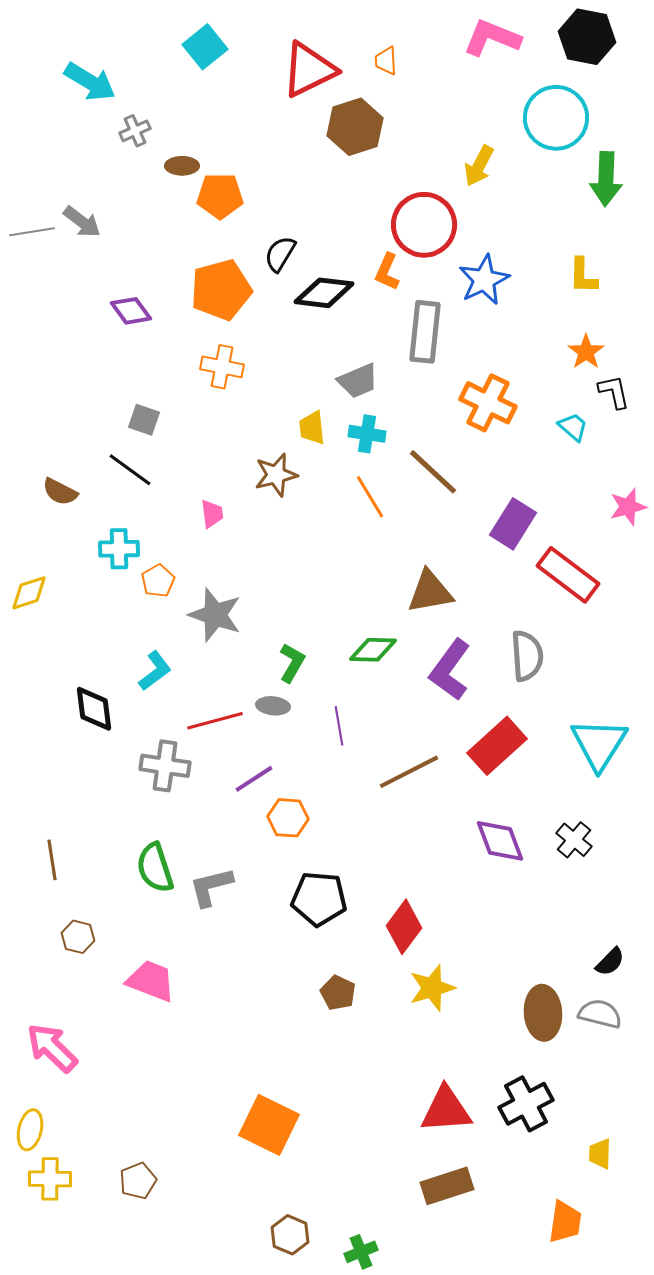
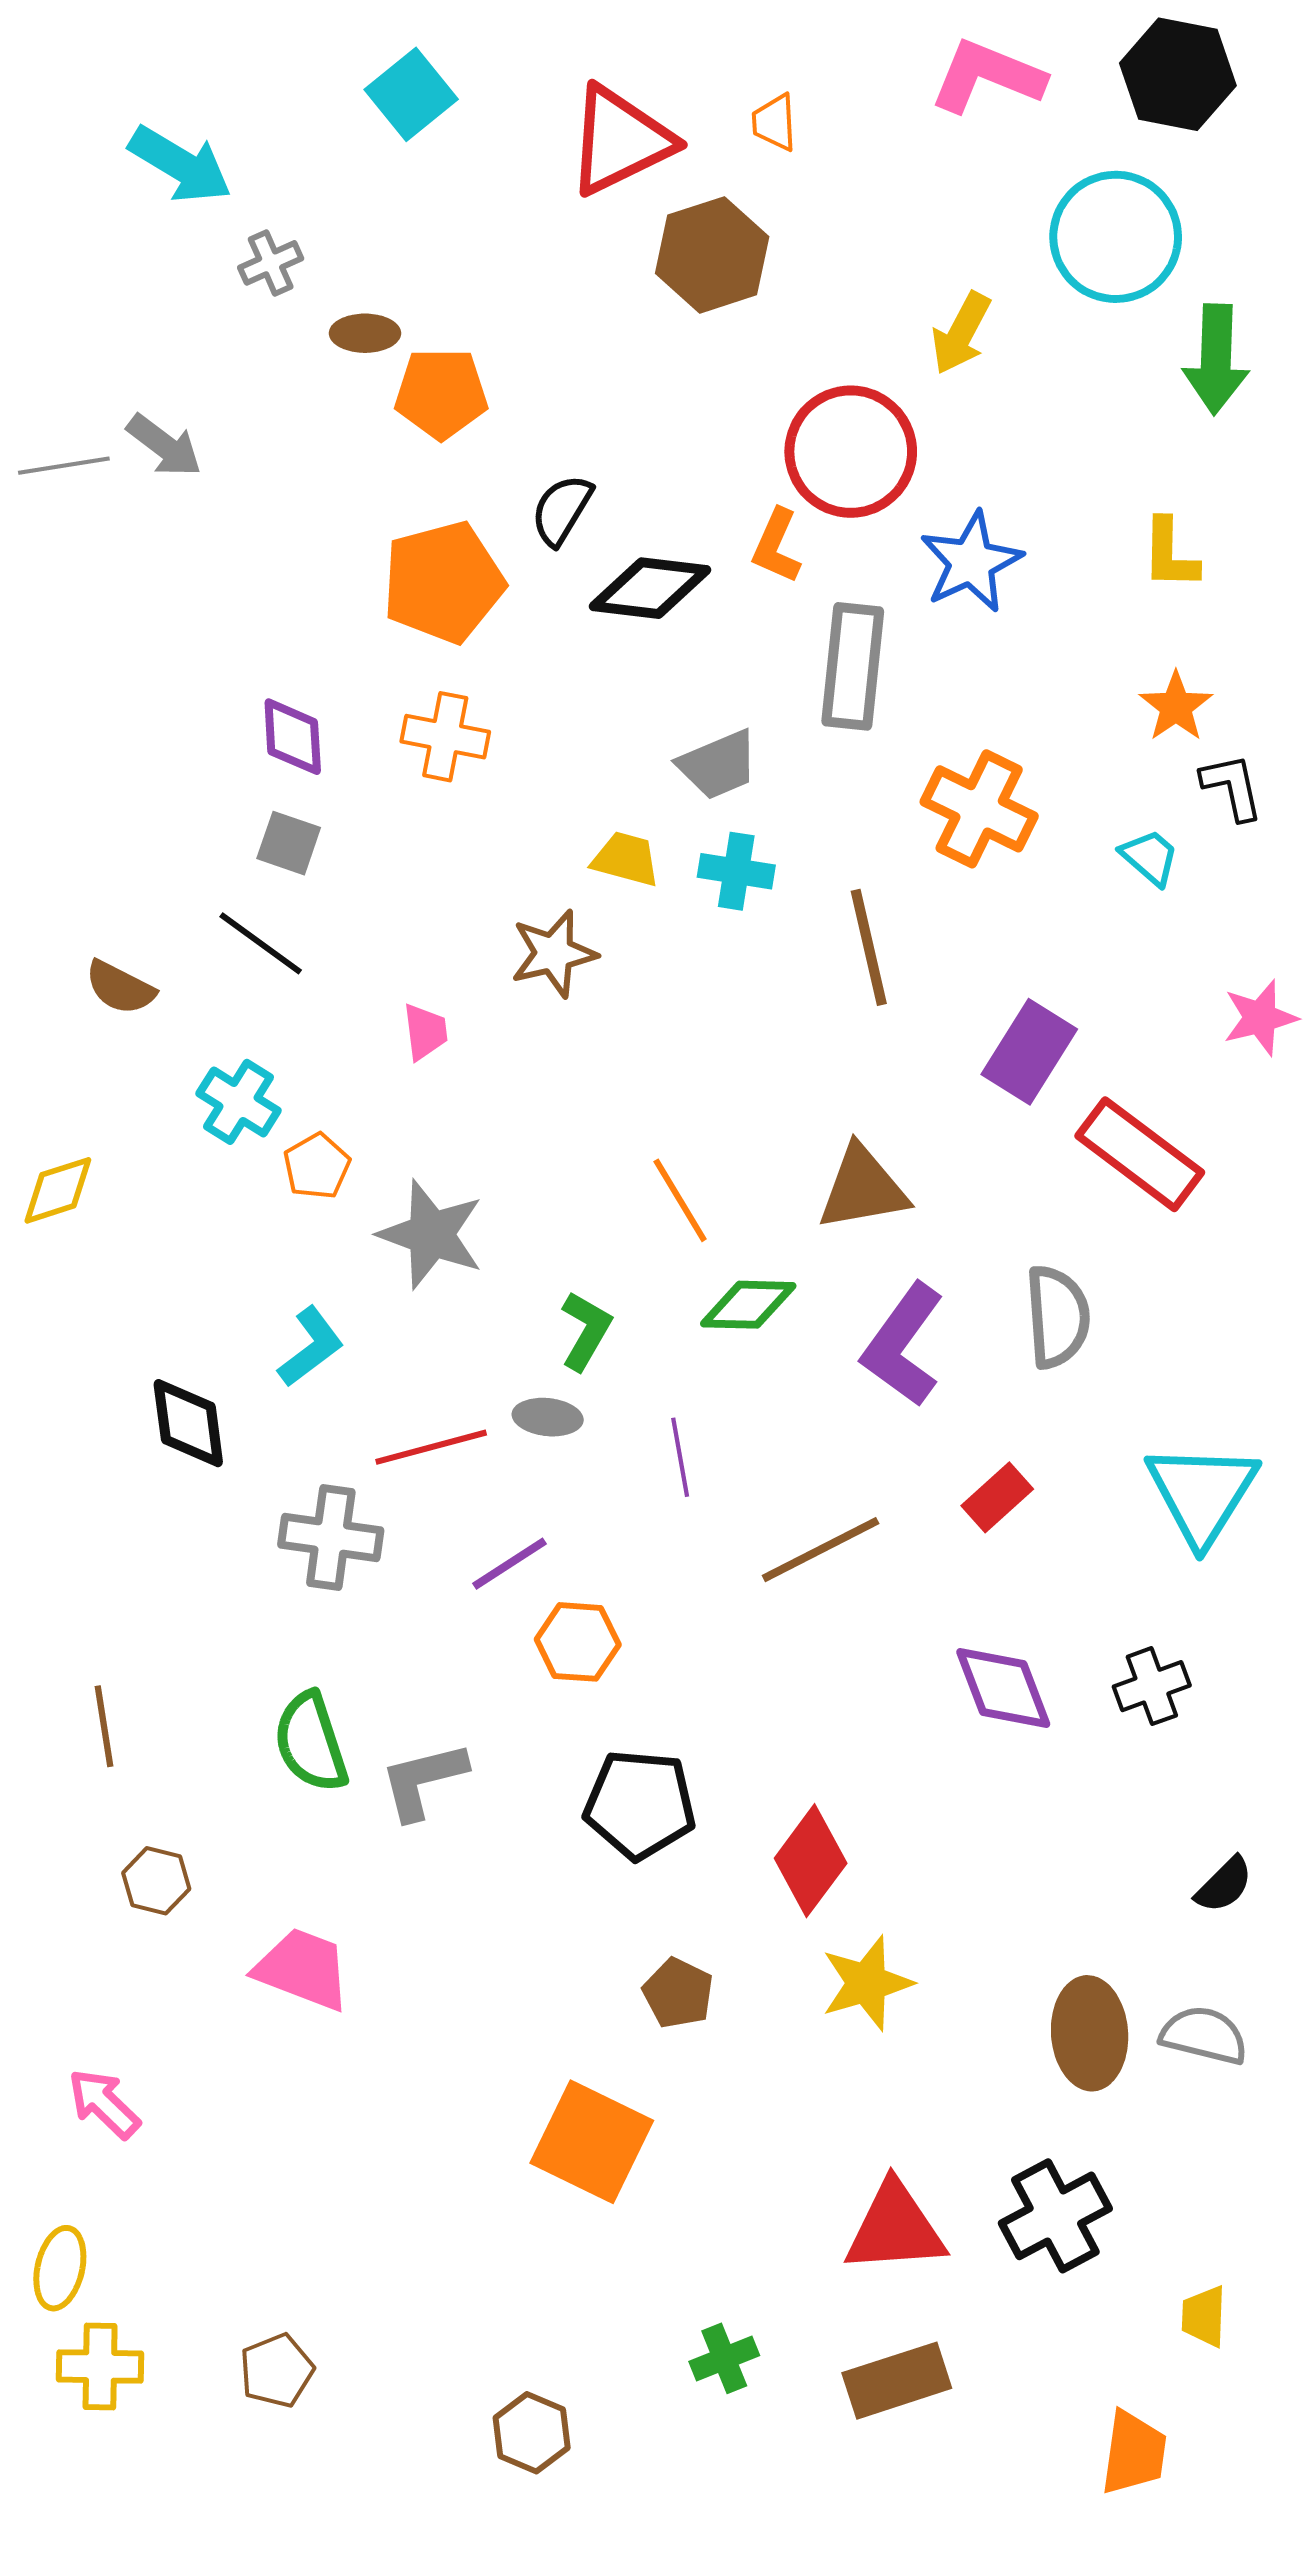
purple diamond: (131, 311) -> (293, 737), moved, turned 33
yellow trapezoid: (312, 428) -> (626, 859), turned 111
brown line: (433, 472) -> (869, 947), turned 34
orange line: (370, 497) -> (680, 1200), moved
cyan cross: (119, 549) -> (239, 1102), turned 33
red rectangle: (497, 746) -> (997, 1497), size x0.6
black cross: (574, 840) -> (1152, 1686), turned 30
black semicircle: (610, 962) -> (1224, 1885), moved
pink arrow: (52, 1048) -> (104, 2104), size x0.7
orange square: (269, 1125) -> (592, 2142), moved
brown hexagon: (290, 1235) -> (532, 2433), moved
green cross: (361, 1252) -> (724, 2358), moved

